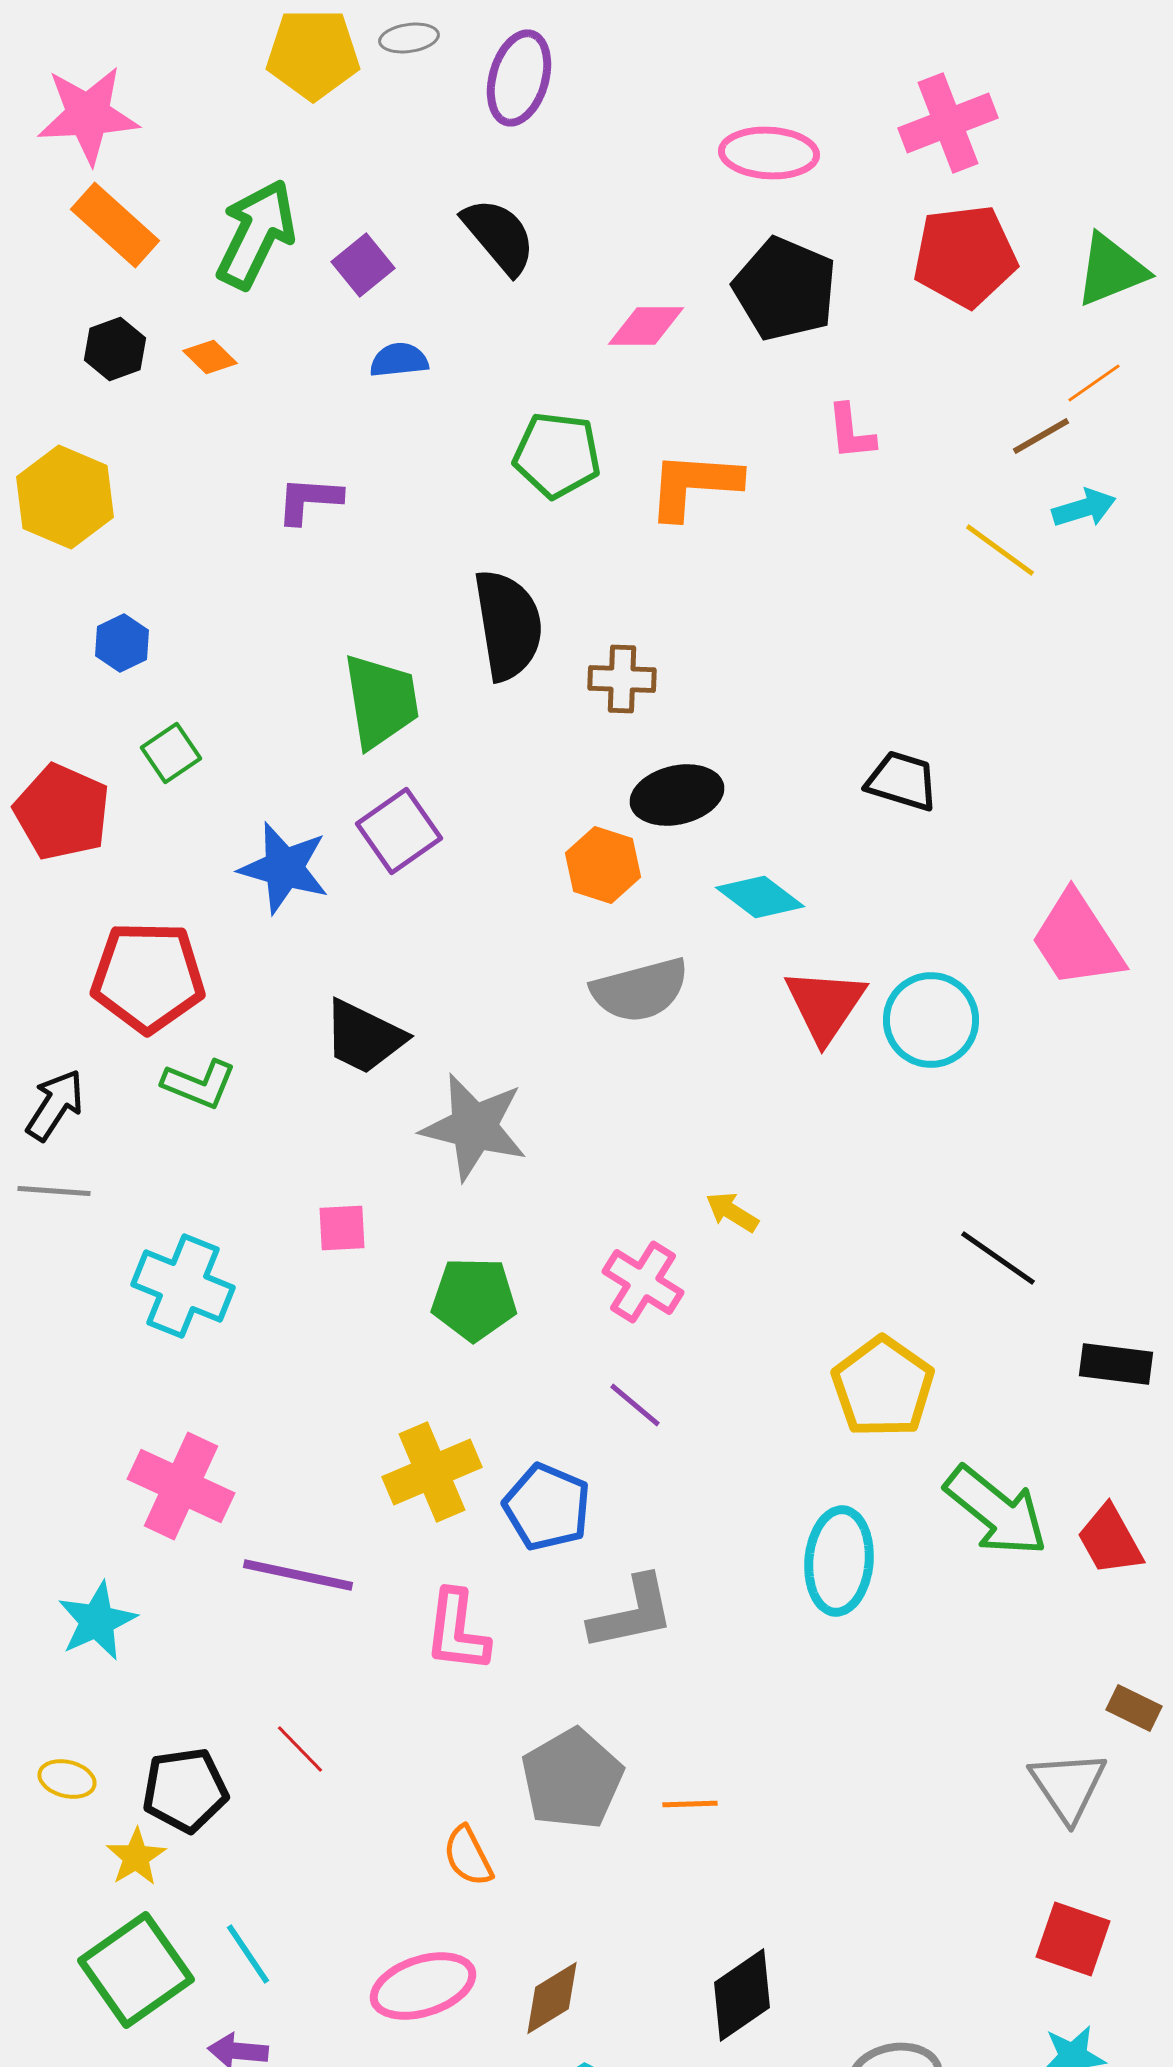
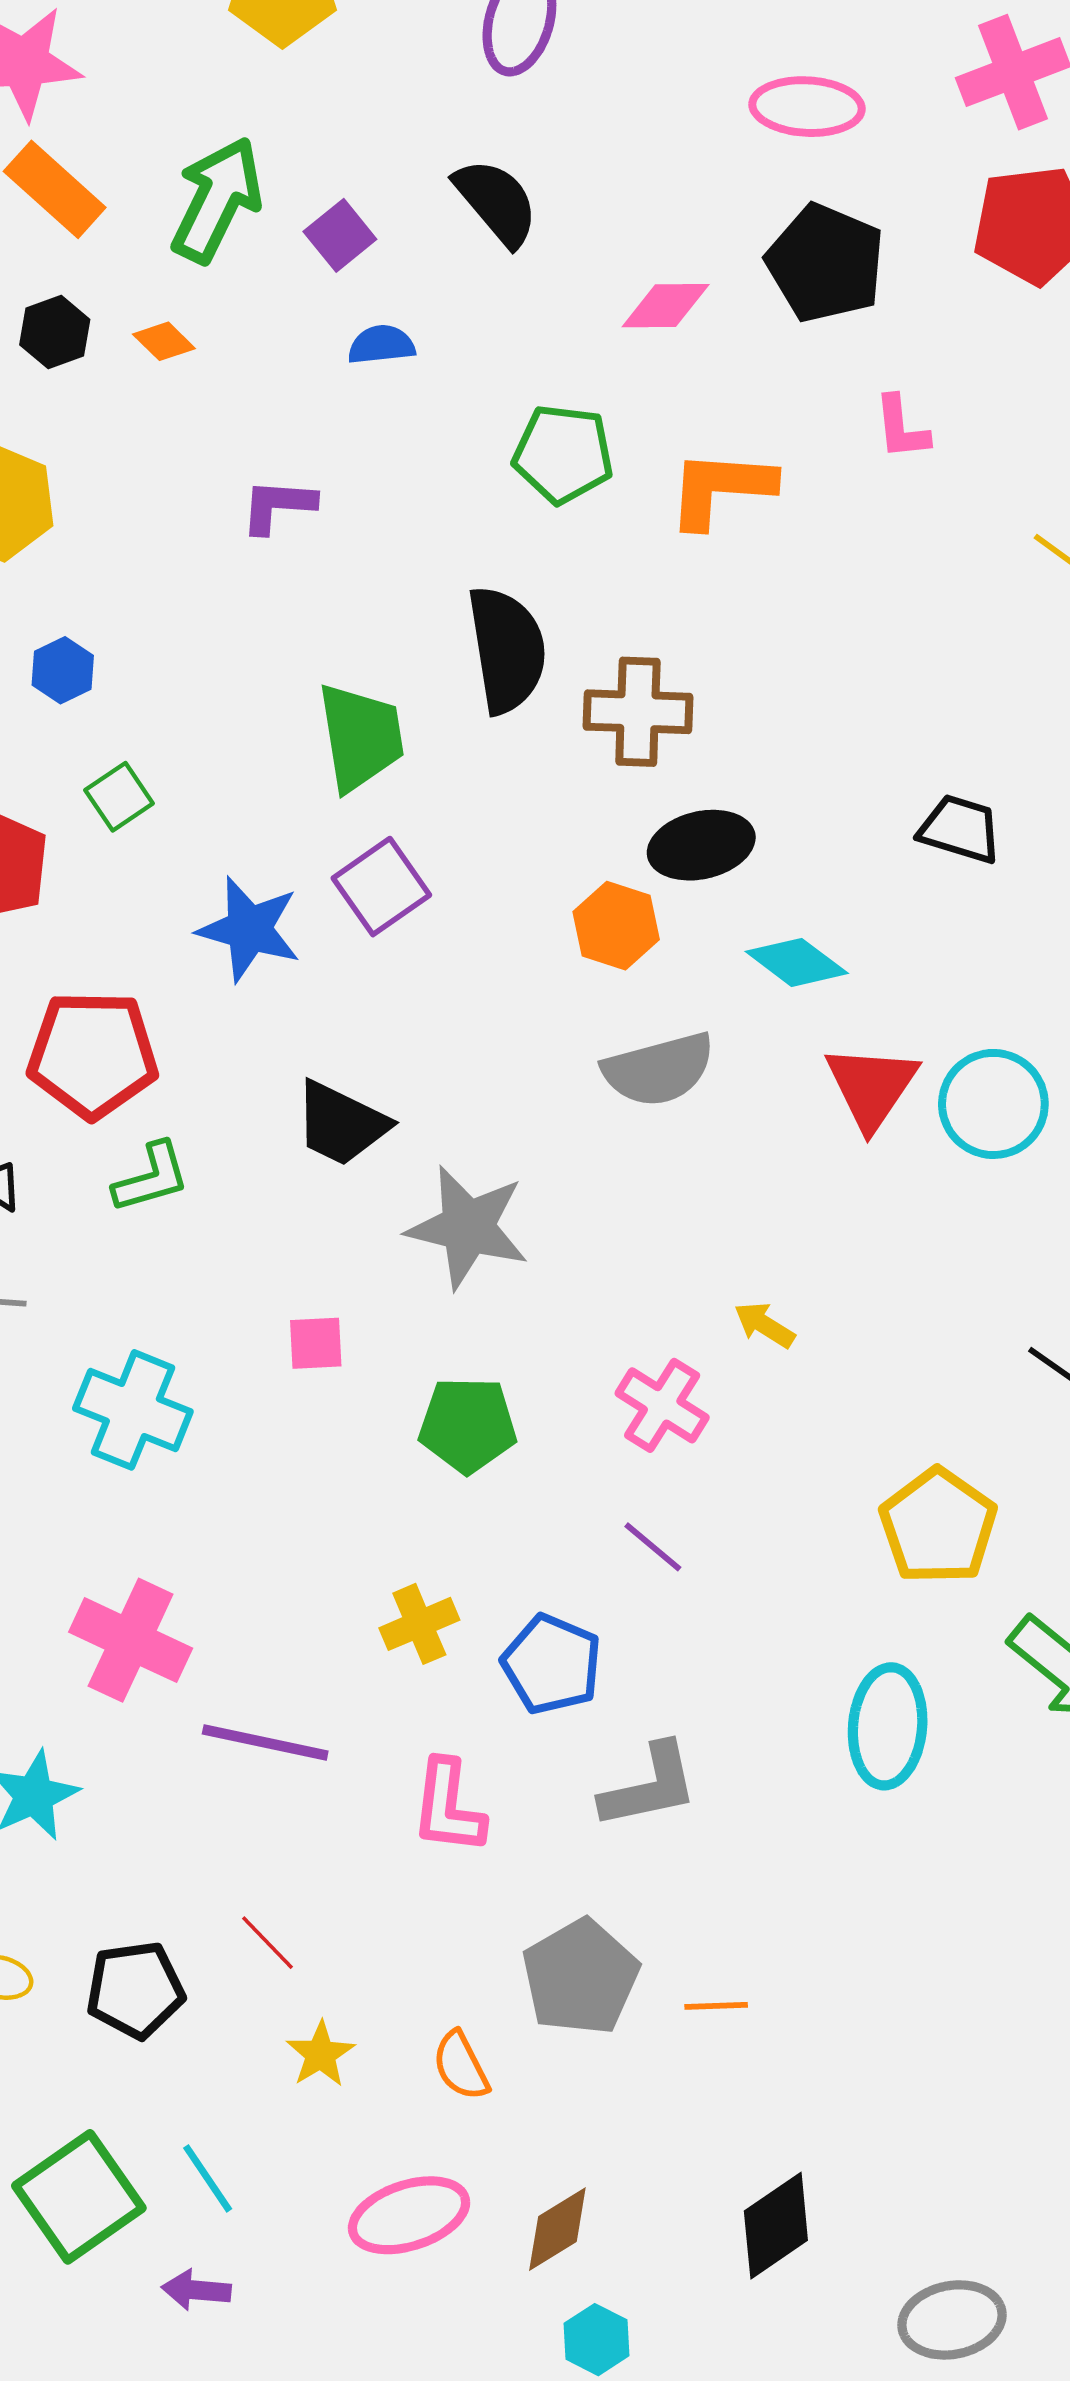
brown cross: (622, 679) -> (638, 712), size x1.4
green L-shape: (199, 1084) -> (151, 1178), turned -38
yellow cross: (432, 1472) -> (419, 1624), size x0.7
yellow star: (136, 1857) -> (320, 2054), moved

